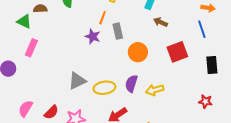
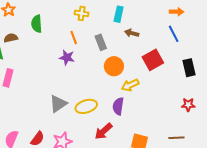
orange line: (103, 18) -> (74, 37), turned -32
gray rectangle: (118, 31) -> (101, 42), moved
purple semicircle: (131, 84) -> (118, 106), moved
yellow arrow: (155, 90) -> (130, 85), moved

